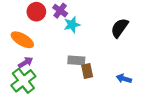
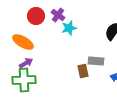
gray rectangle: (76, 60) -> (96, 61), moved
green cross: (23, 81) -> (24, 80), turned 35

